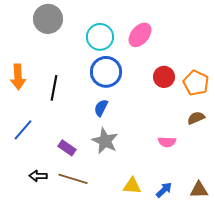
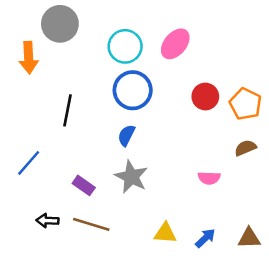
orange arrow: (18, 77) -> (29, 58), moved

